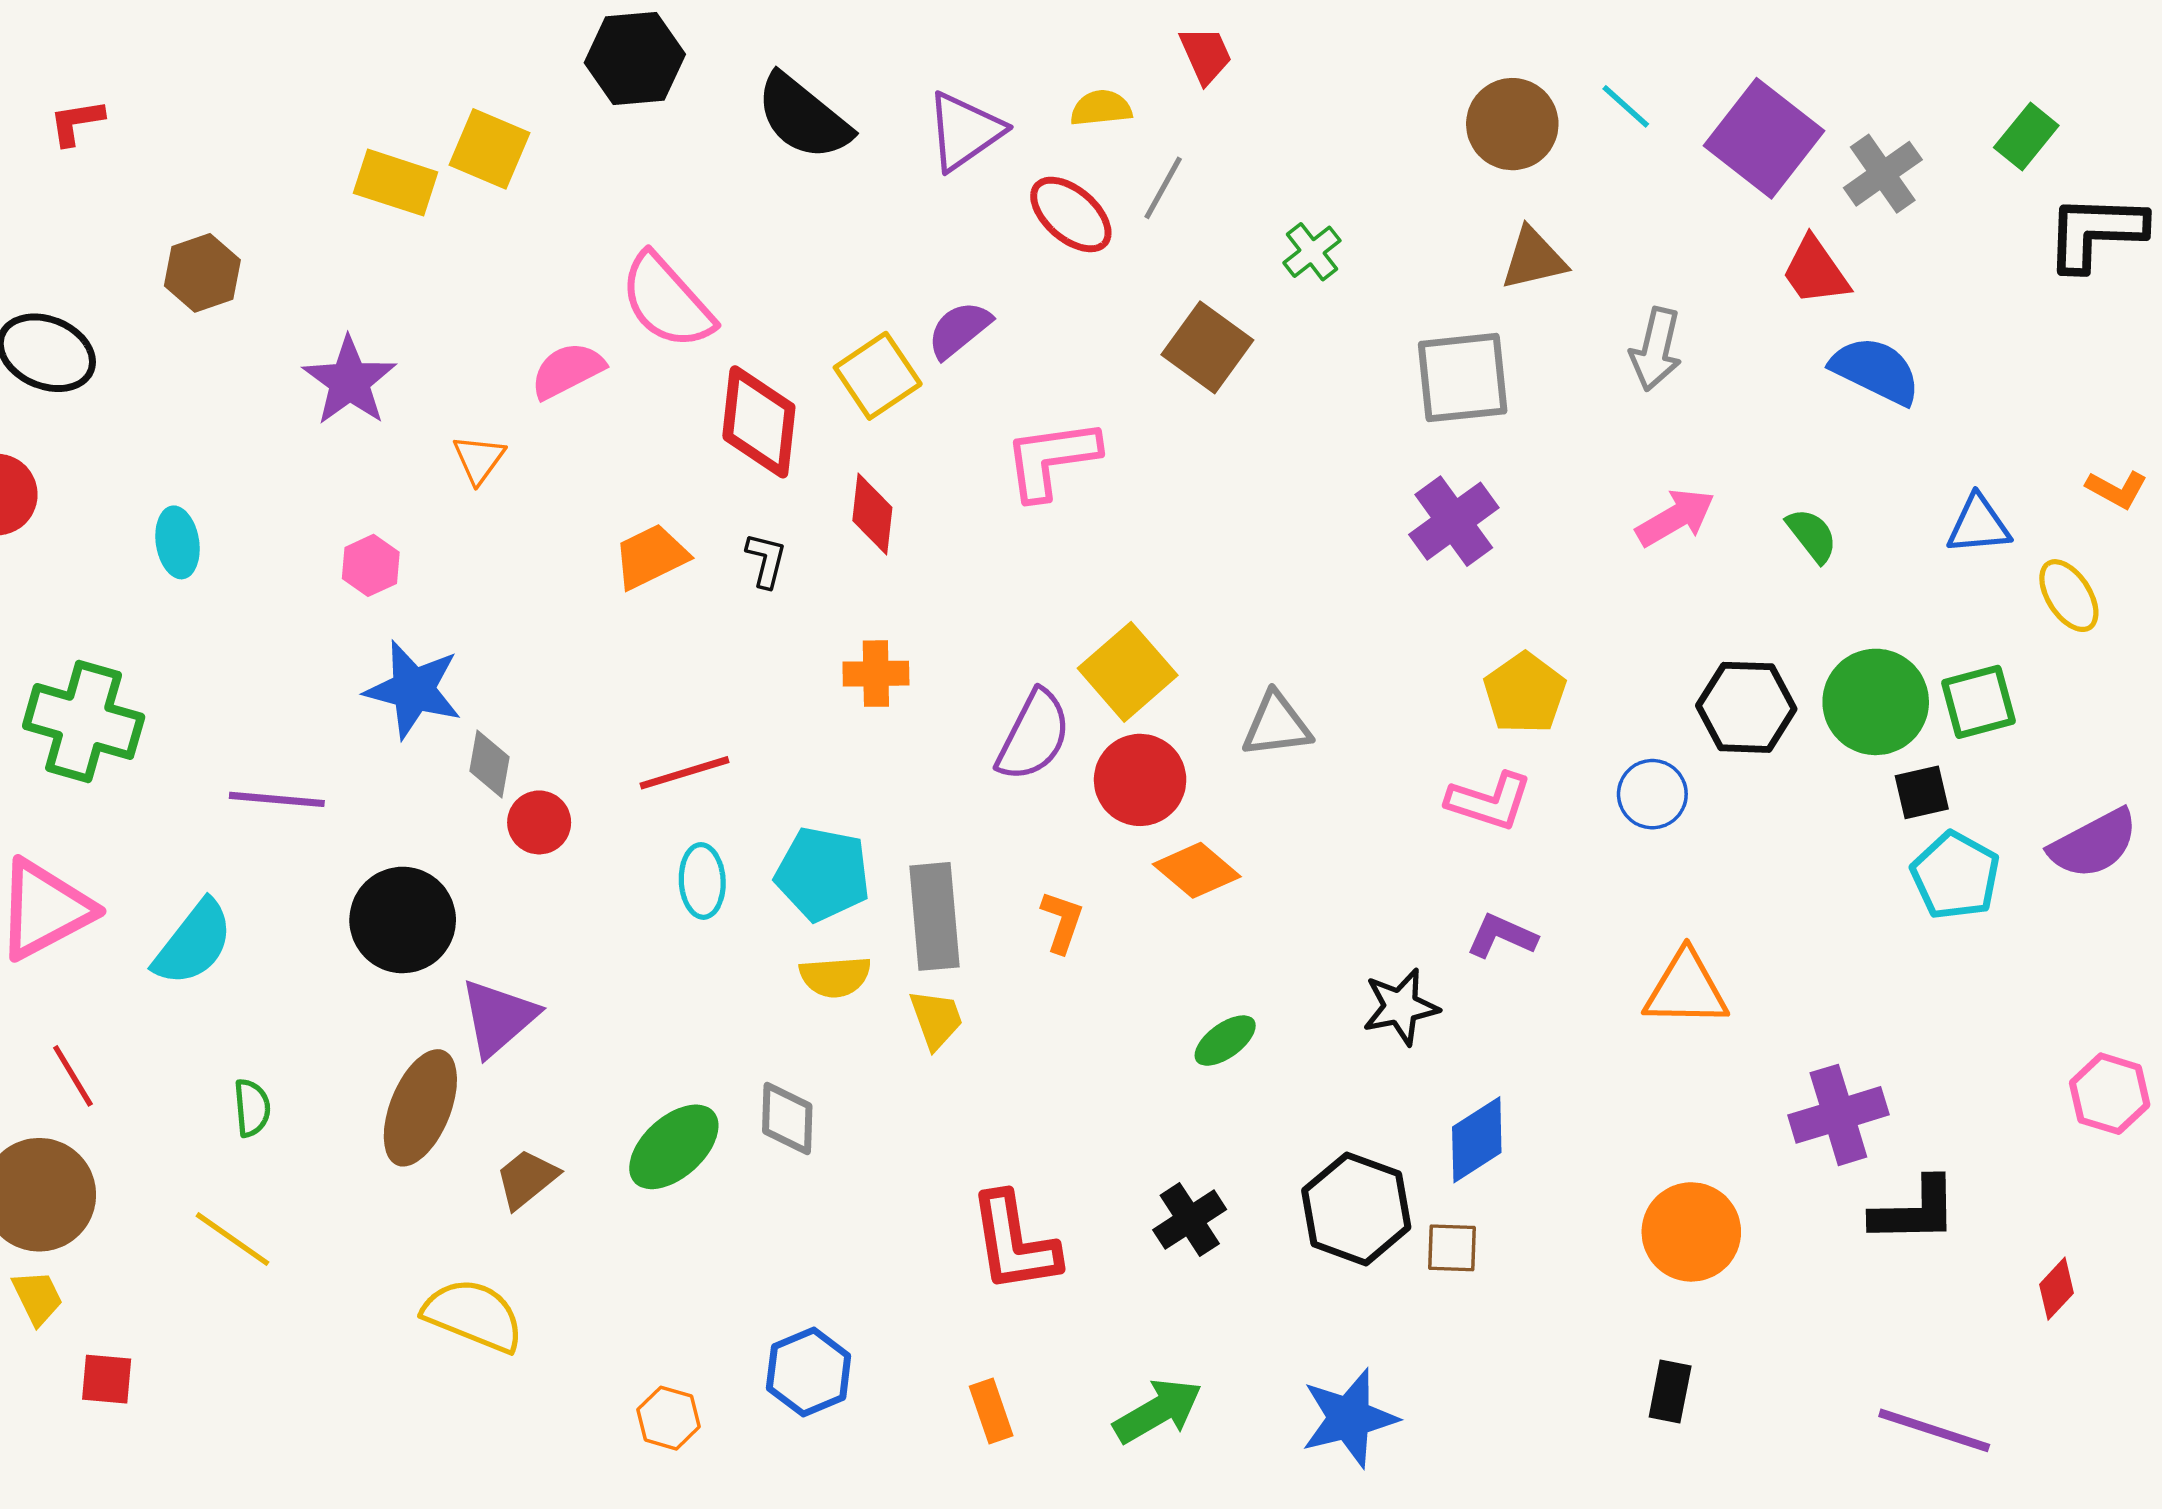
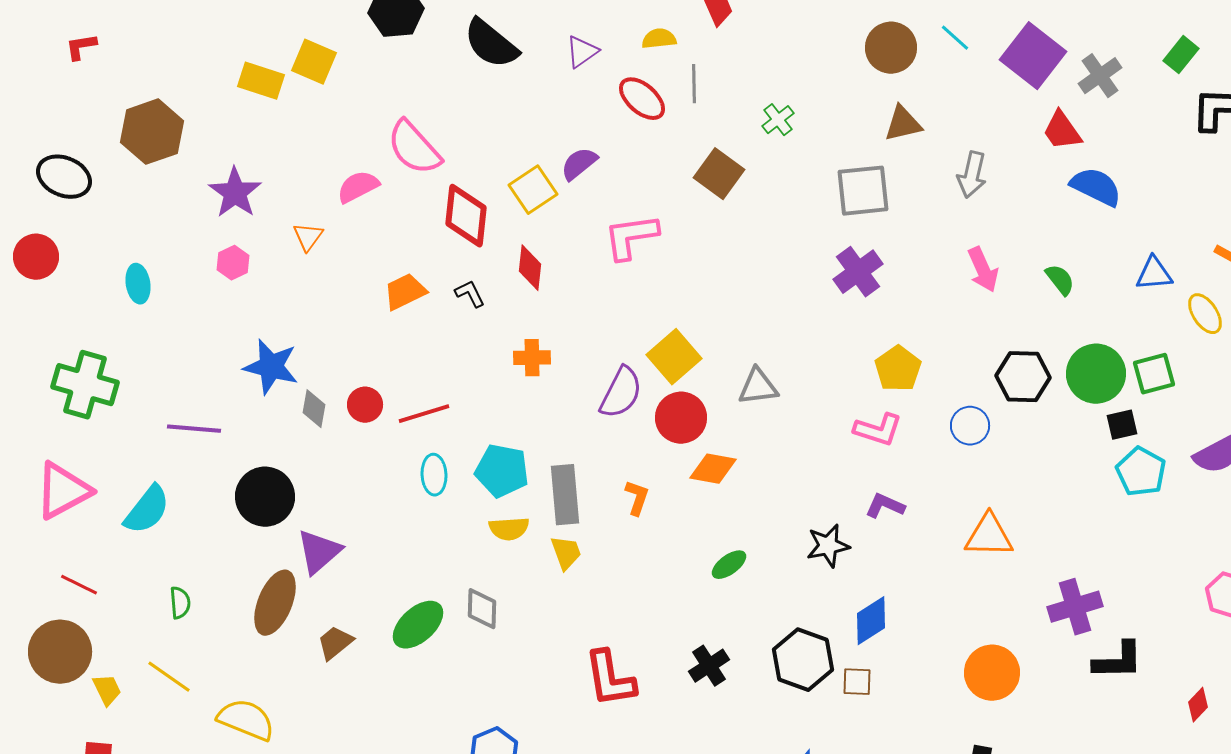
purple triangle: (965, 131) -> (582, 52), size x0.7
gray line: (1163, 188) -> (694, 84), turned -30
brown hexagon: (202, 273) -> (152, 132), size x1.5
pink arrow: (1675, 518) -> (983, 270), turned 96
black L-shape: (766, 560) -> (470, 294), turned -40
pink hexagon: (371, 565) -> (233, 263), moved
red circle: (539, 822) -> (365, 405), moved
orange diamond: (1197, 870) -> (713, 469), turned -30
red line: (73, 1076) -> (79, 585), turned -33
yellow trapezoid: (37, 1298) -> (107, 690), moved
yellow semicircle: (474, 1315) -> (246, 720), moved

